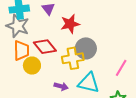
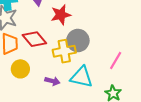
yellow circle: (32, 66) -> (20, 69), moved

